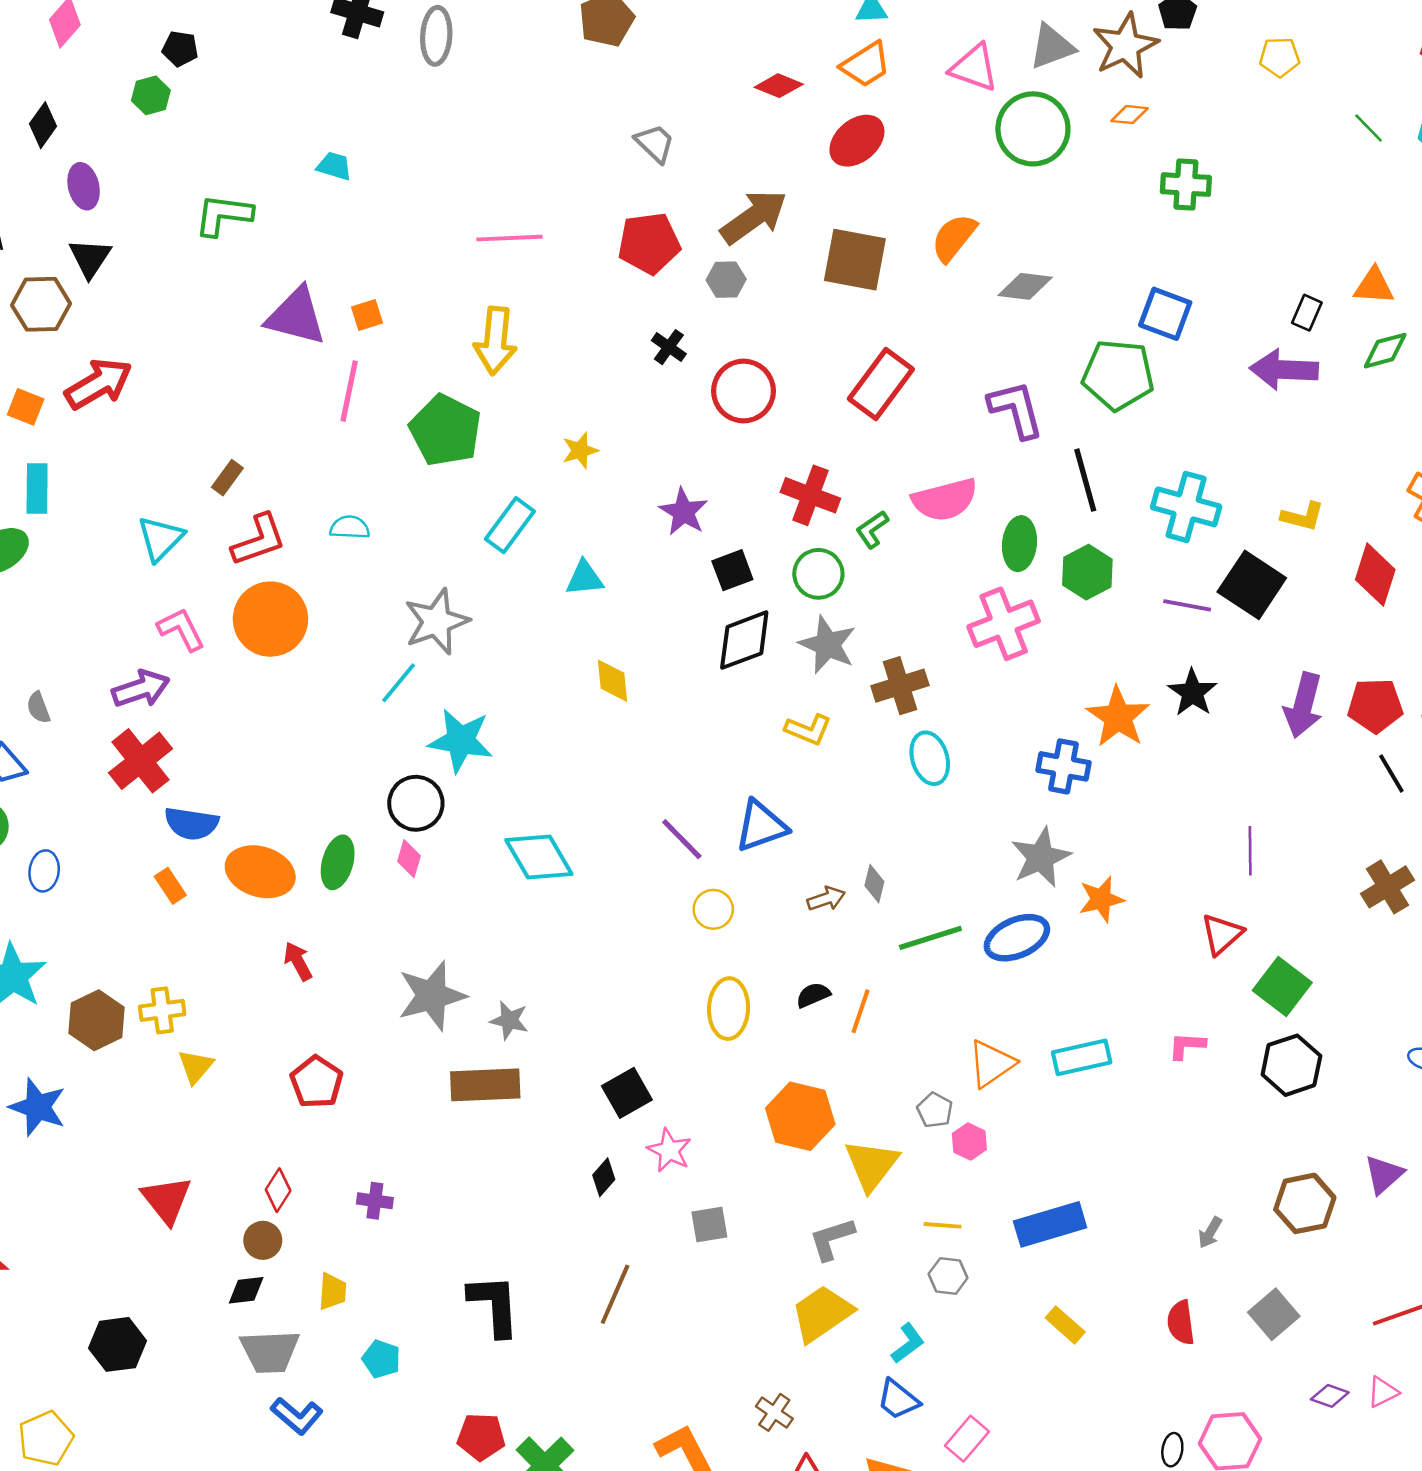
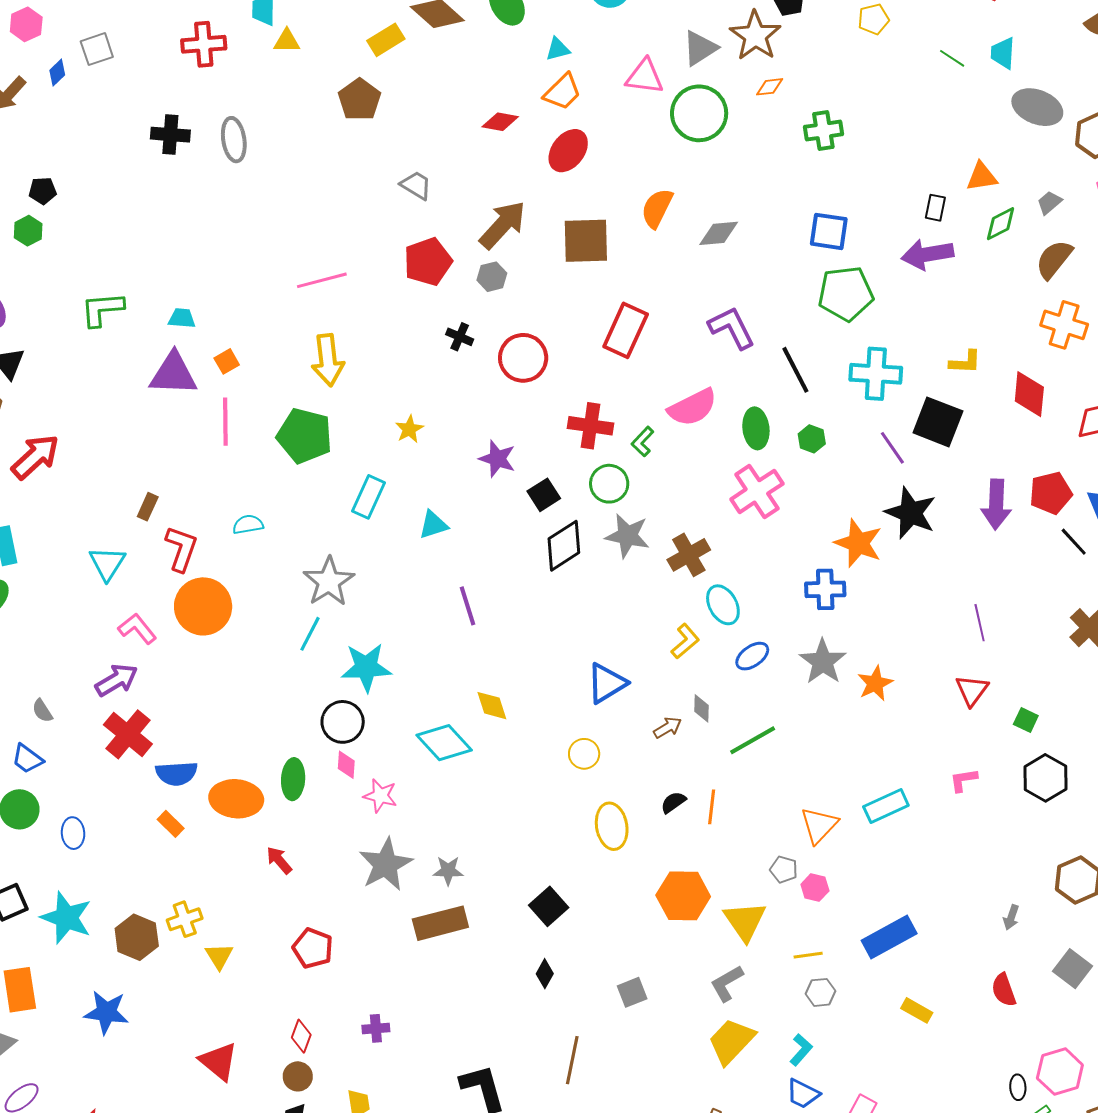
cyan trapezoid: (334, 166) -> (182, 318), moved
green pentagon: (1118, 375) -> (846, 293), moved
red L-shape: (259, 540) -> (181, 549), turned -39
green hexagon: (1087, 572) -> (812, 439), size x0.7
purple line: (1187, 605) -> (892, 448), turned 57
yellow diamond: (612, 681) -> (492, 706), moved
black star: (1192, 693) -> (911, 513), size x1.4
yellow L-shape: (808, 730) -> (685, 641), moved, turned -51
purple line: (682, 839) -> (468, 606), moved, turned 39
blue ellipse: (1017, 938) -> (752, 656), moved, size x0.7
green square: (1282, 986) -> (1026, 720), size x0.6
pink star: (669, 1150) -> (380, 796), moved

